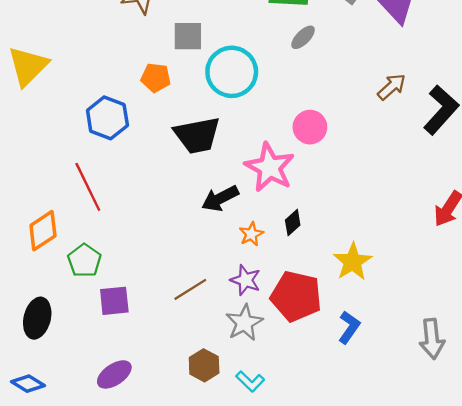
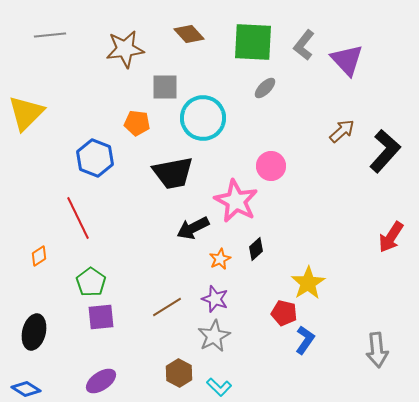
orange diamond: (43, 231) -> (39, 256), size x0.6
green pentagon: (84, 261) -> (91, 282), moved
red pentagon: (296, 296) -> (284, 313), moved, size x0.6

